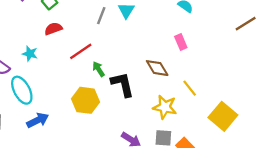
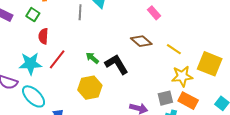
red semicircle: (53, 29) -> (43, 36), turned -49
red line: (81, 51) -> (57, 59), moved
cyan star: (30, 54) -> (30, 64), size x1.6
yellow star: (165, 107) -> (182, 76), moved

